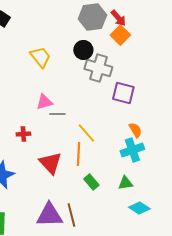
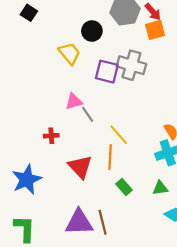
orange square: (120, 35) -> (155, 30), turned 30
black circle: (83, 50) -> (92, 31), moved
purple square: (123, 93) -> (107, 72), moved
gray line: (57, 114) -> (88, 114), turned 56

